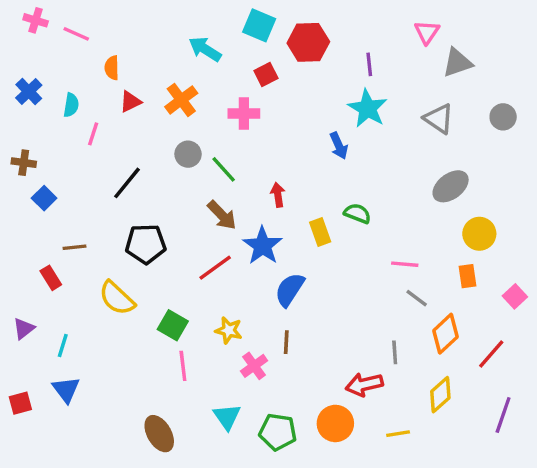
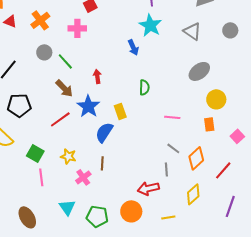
red triangle: (130, 102) -> (10, 21), turned 48
green semicircle: (357, 213) -> (144, 87), turned 70
yellow rectangle: (320, 232) -> (120, 111), moved
gray line: (417, 298) -> (173, 148), moved

